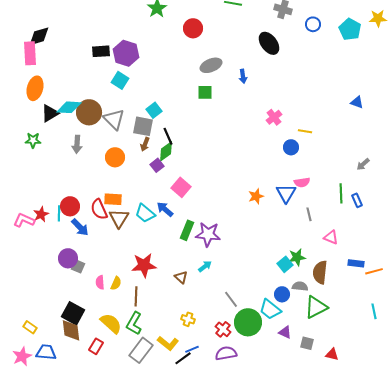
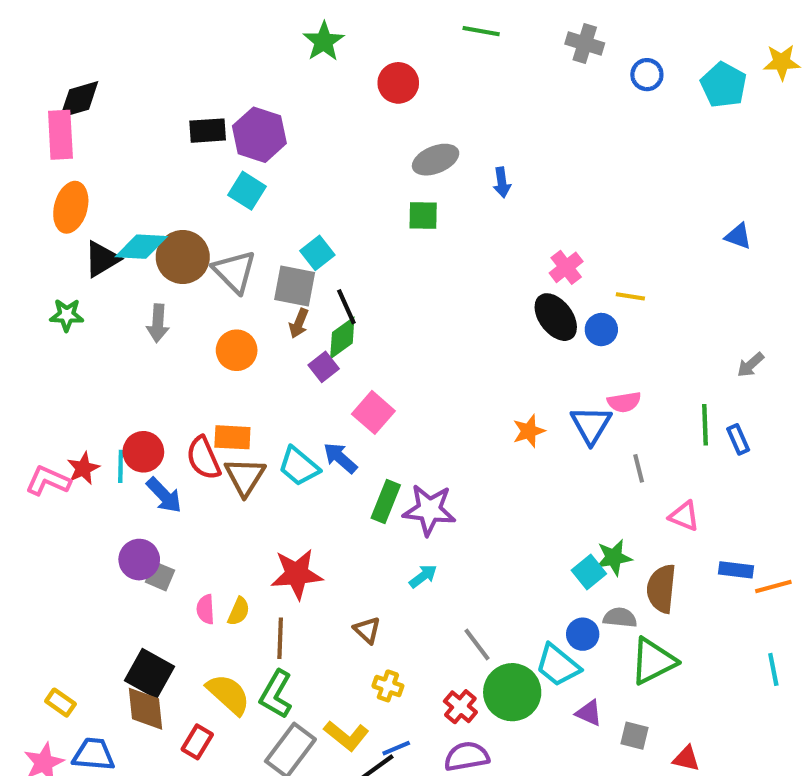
black ellipse: (269, 43) -> (556, 317), moved
brown triangle: (181, 277) -> (367, 630), moved

